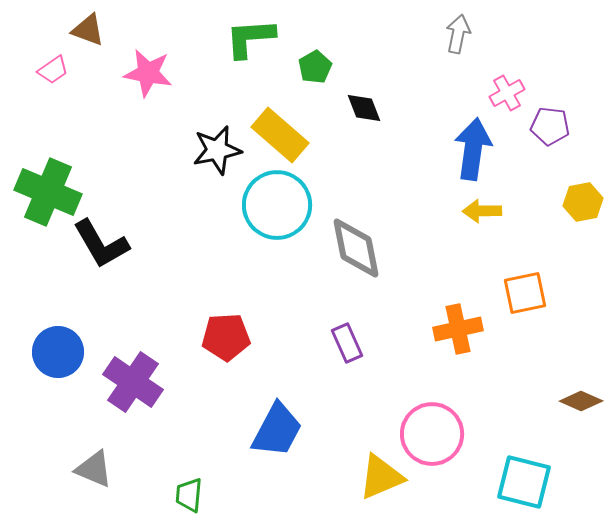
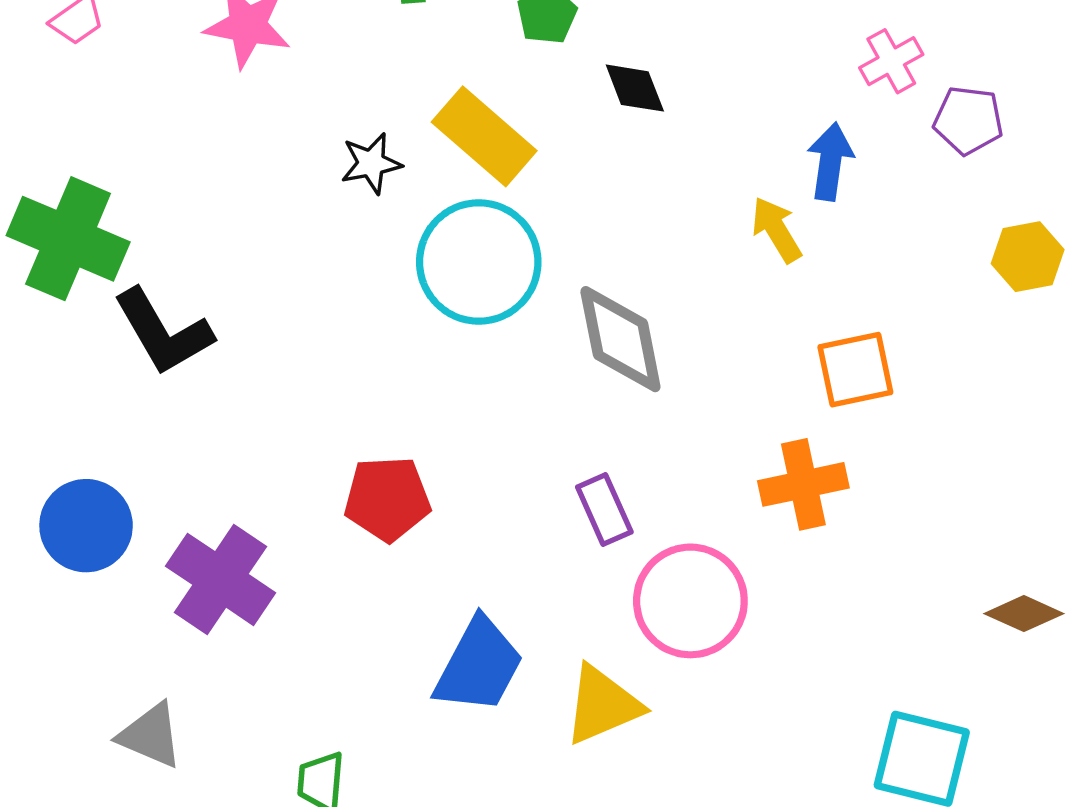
blue arrow: (473, 149) -> (830, 162), size x0.7
black star: (217, 150) -> (371, 163), size x0.7
yellow arrow: (482, 211) -> (776, 230), moved, turned 60
orange square: (525, 293) -> (855, 370), moved
pink circle: (432, 434) -> (690, 601), moved
yellow triangle: (381, 477) -> (603, 705), moved

